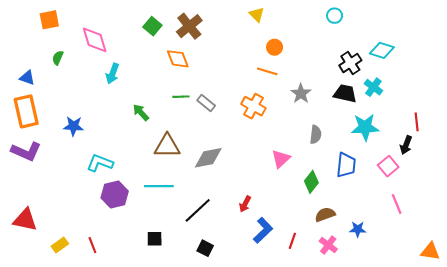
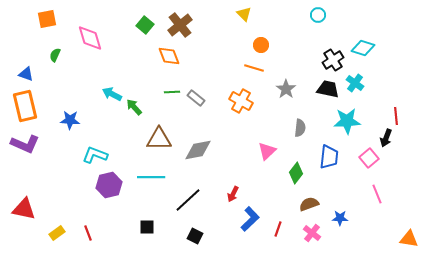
cyan arrow: (112, 74) -> (112, 94), moved, turned 96

